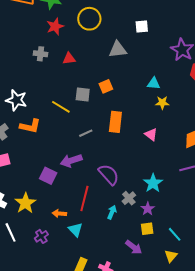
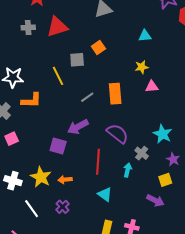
red triangle: (69, 58) -> (57, 27), size x1.6
yellow star: (162, 103) -> (142, 67), moved
yellow line: (61, 107) -> (58, 76), turned 42
orange rectangle: (115, 122) -> (115, 94), moved
pink triangle: (151, 135) -> (152, 86), turned -32
purple star: (148, 209) -> (173, 159), moved
orange arrow: (59, 213) -> (65, 180), moved
cyan triangle: (75, 230) -> (105, 194), moved

